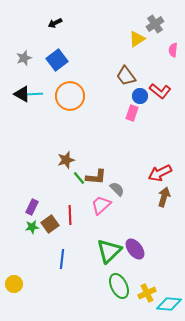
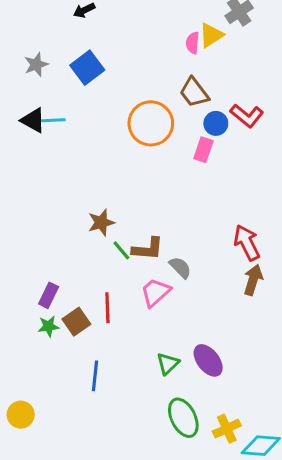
pink semicircle: (173, 50) -> (193, 43), moved
orange circle: (70, 96) -> (151, 123), moved
red arrow: (160, 173) -> (247, 243), turned 90
green triangle: (109, 251) -> (168, 364), size x0.6

